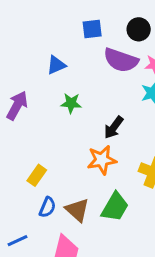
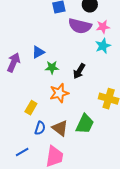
blue triangle: (56, 65) -> (38, 52), moved
green star: (71, 103) -> (52, 67), moved
orange star: (102, 160) -> (59, 93), moved

